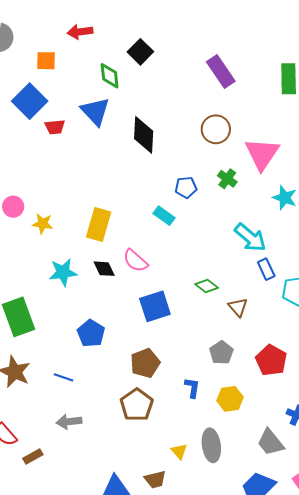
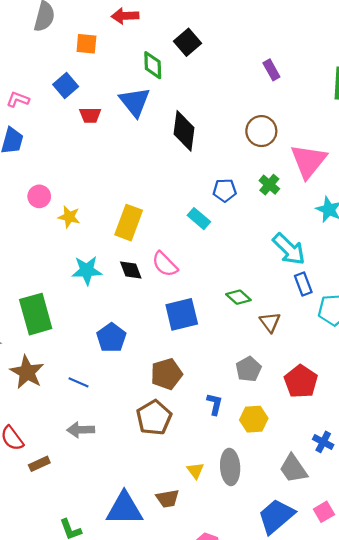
purple rectangle: (221, 71) -> (271, 70), size x0.6
blue square: (30, 101) -> (66, 85), size x0.7

